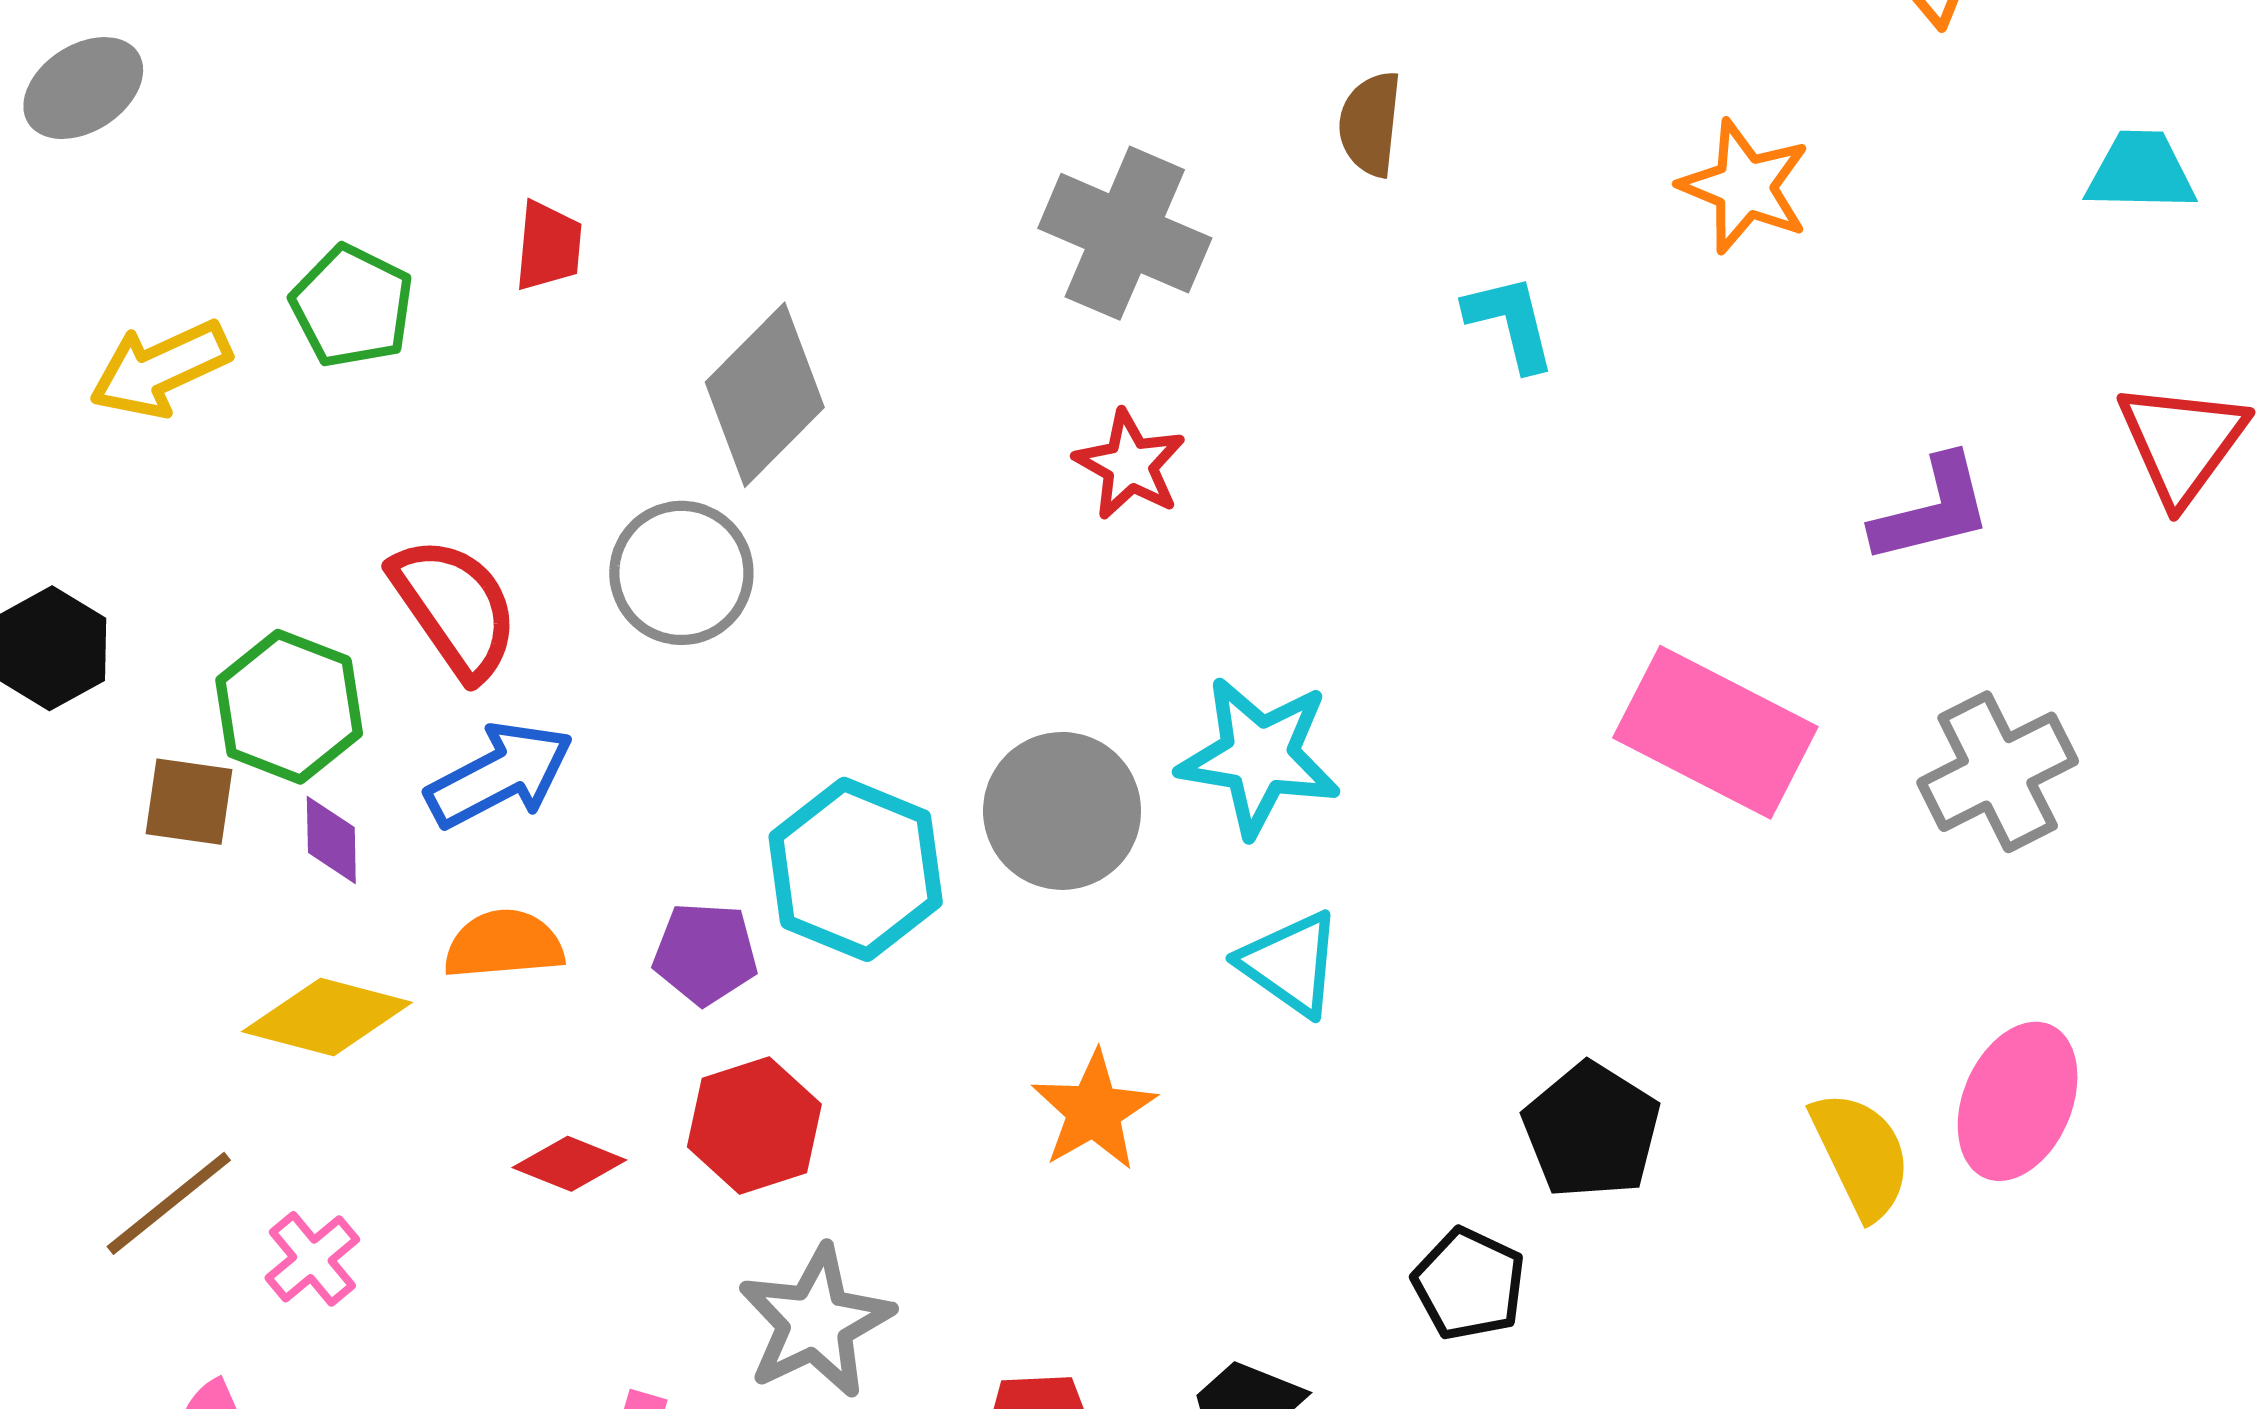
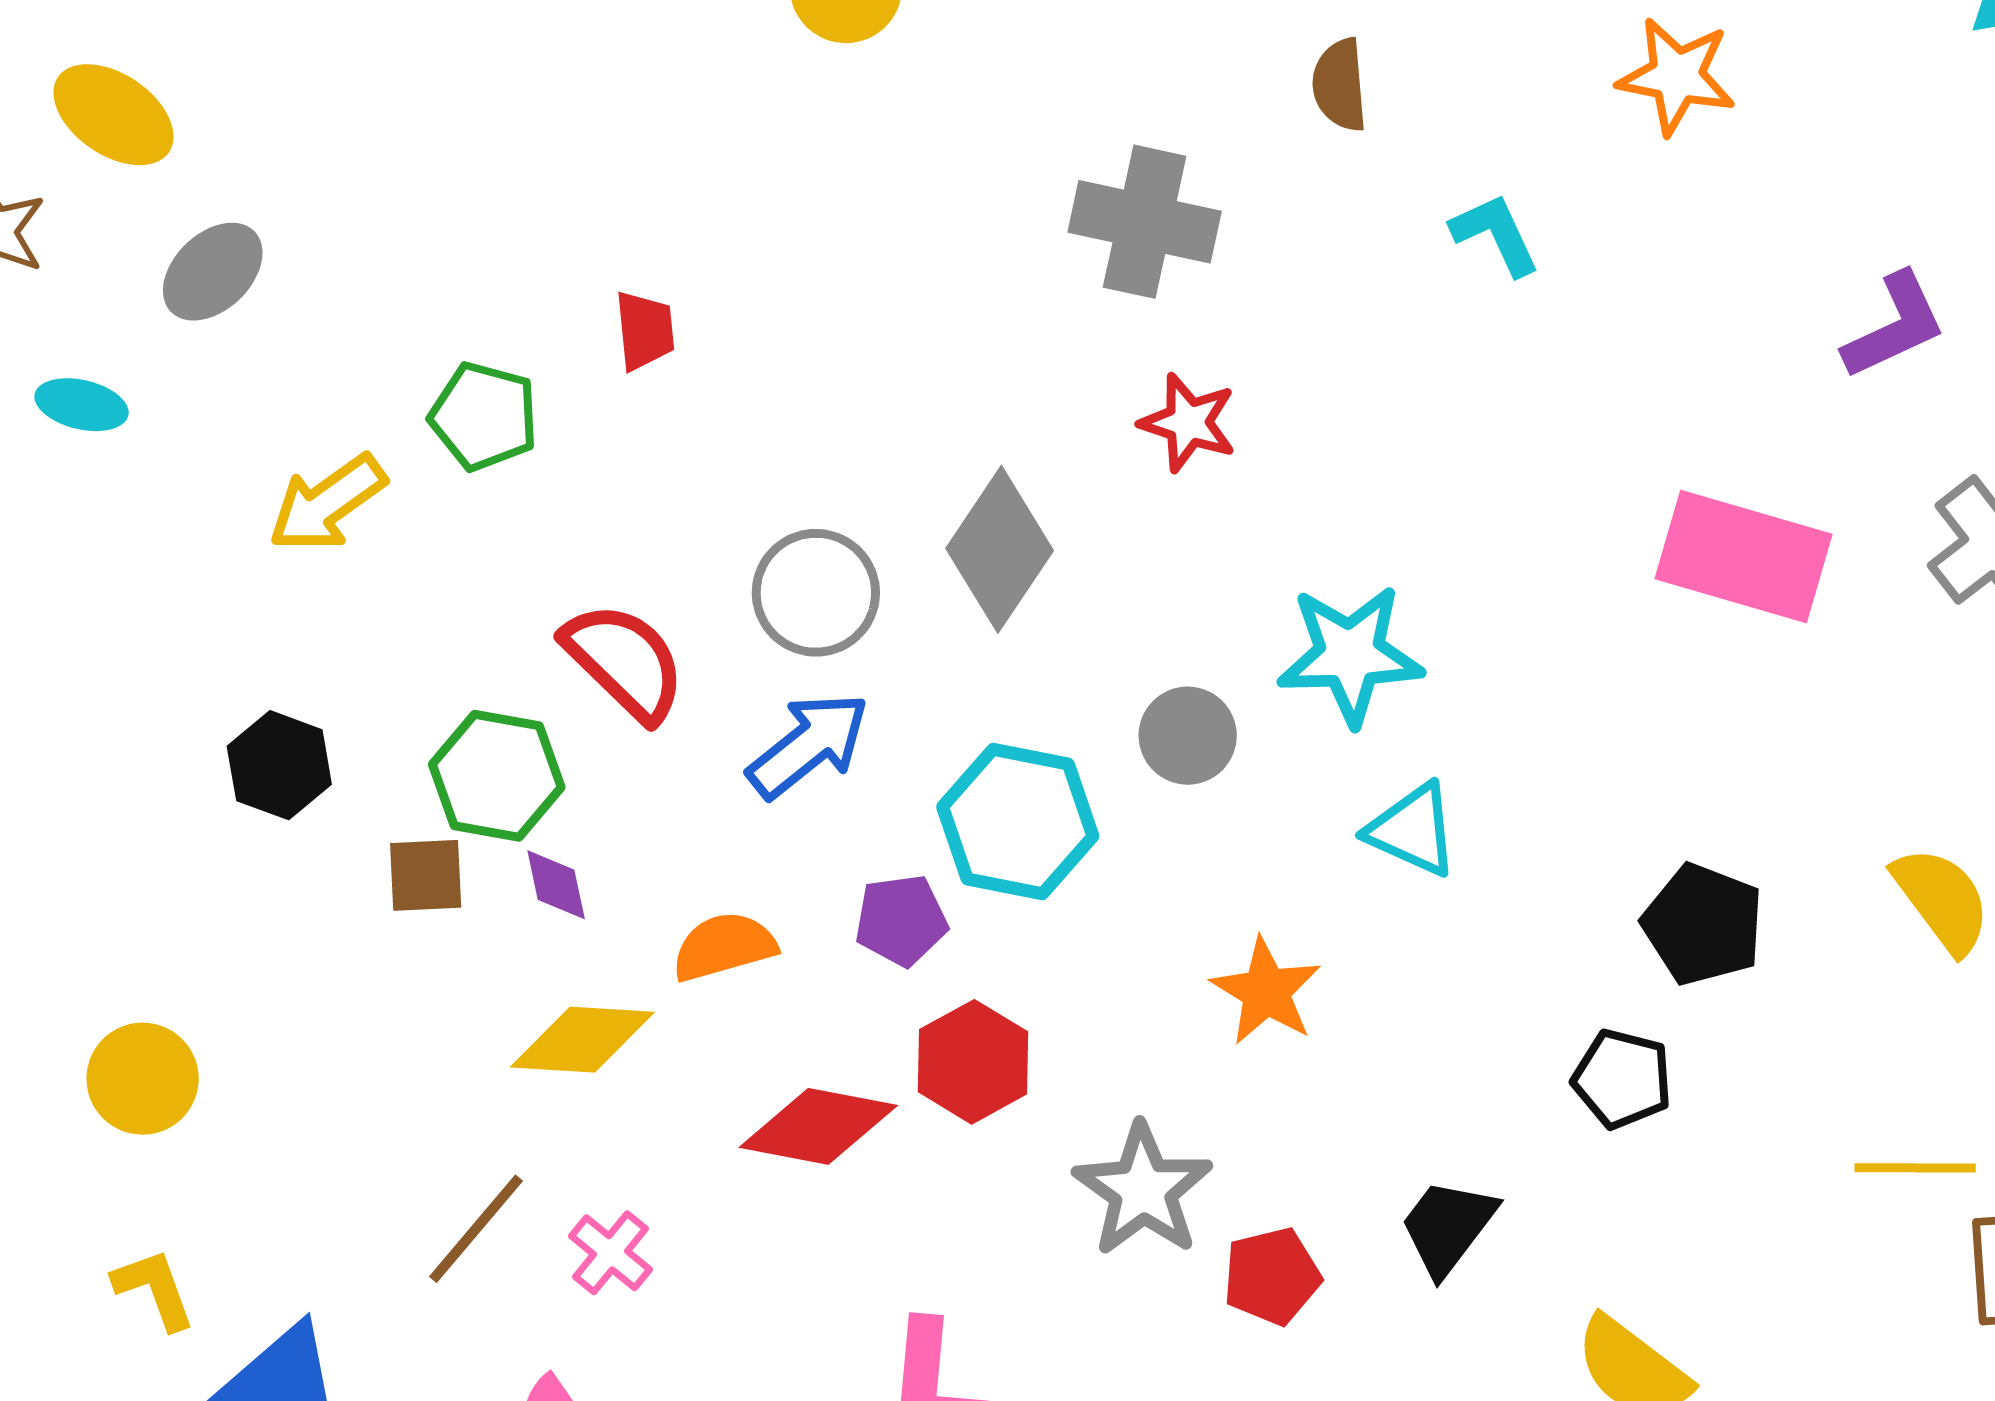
gray diamond: (765, 395) -> (1000, 549), moved
blue arrow: (500, 775) -> (808, 745), moved
gray circle: (1062, 811) -> (1188, 736), size x0.7
red diamond: (569, 1164) -> (818, 1126), size x1.6
gray star: (816, 1322) -> (1143, 1190), moved

